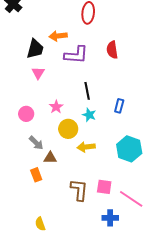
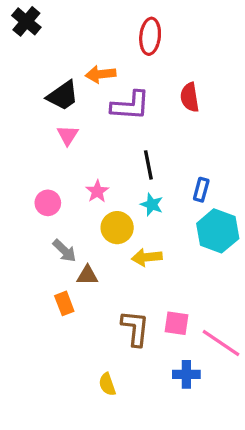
black trapezoid: (35, 49) -> (63, 96), turned 40
cyan hexagon: (129, 149) -> (218, 231), moved
yellow semicircle: (40, 224) -> (107, 384), moved

